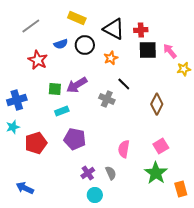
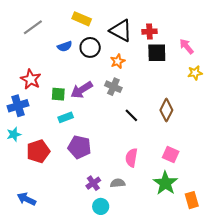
pink arrow: (170, 51) -> (187, 46), moved
red star: (38, 60) -> (31, 79), moved
black line: (124, 84) -> (131, 115), moved
gray cross: (107, 99) -> (113, 87), moved
pink square: (161, 146) -> (171, 155), turned -35
gray semicircle: (111, 173) -> (118, 183), turned -72

